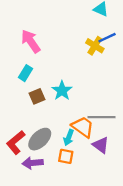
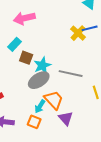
pink arrow: (31, 41) -> (24, 18), turned -80
brown square: (37, 96) -> (26, 58), moved, turned 32
gray line: (102, 117) -> (71, 74), moved
gray ellipse: (40, 139) -> (39, 80), moved

